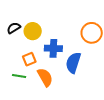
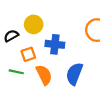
black semicircle: (14, 28) -> (11, 36), moved
blue semicircle: (73, 63) -> (74, 74), moved

